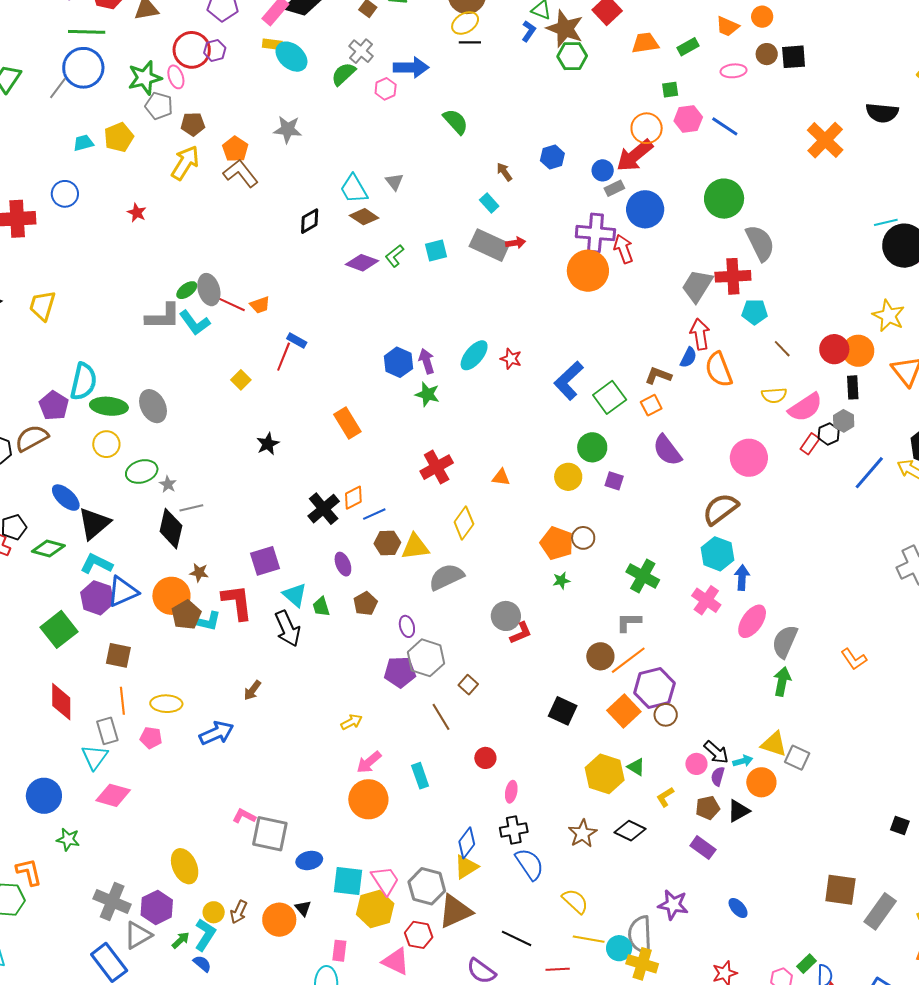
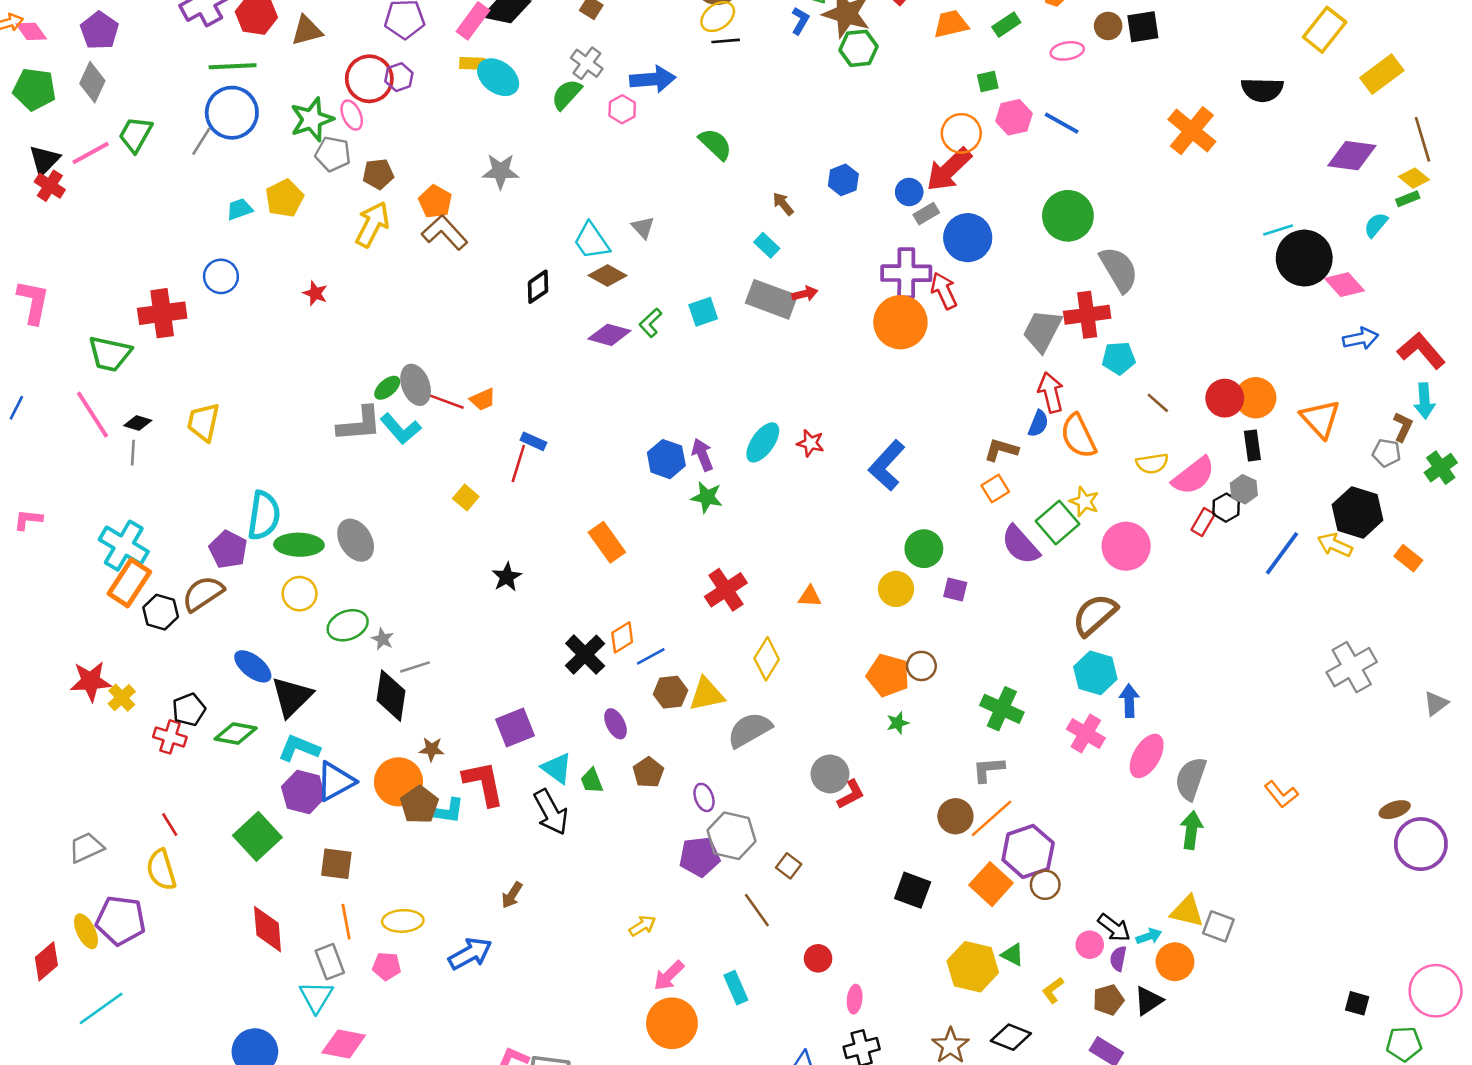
yellow star: (889, 316) -> (1084, 502), moved, size x0.7
green square: (610, 397) -> (1058, 523), moved

